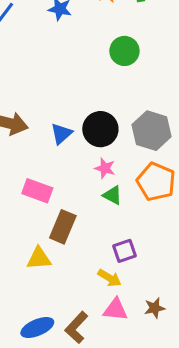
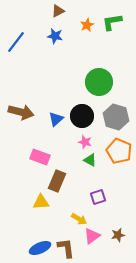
green circle: (124, 51) -> (99, 82), moved, size x1.4
yellow arrow: (109, 278) -> (79, 219), moved
pink triangle: (115, 309) -> (92, 236), turned -42
brown L-shape: (76, 327) -> (66, 248), turned 130

